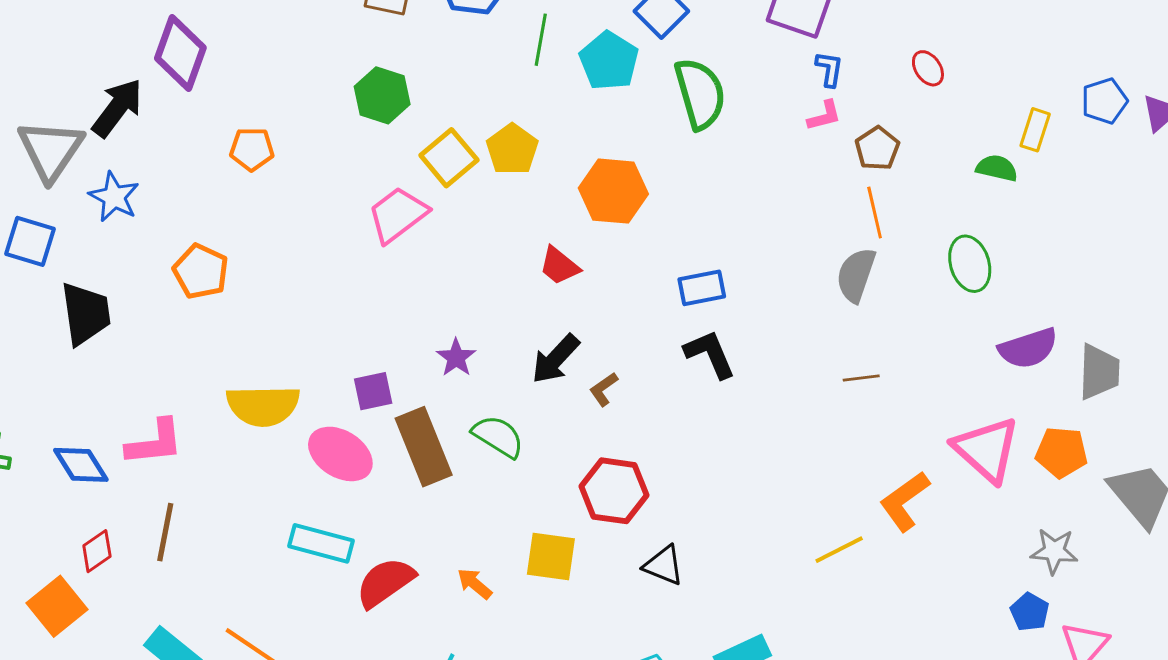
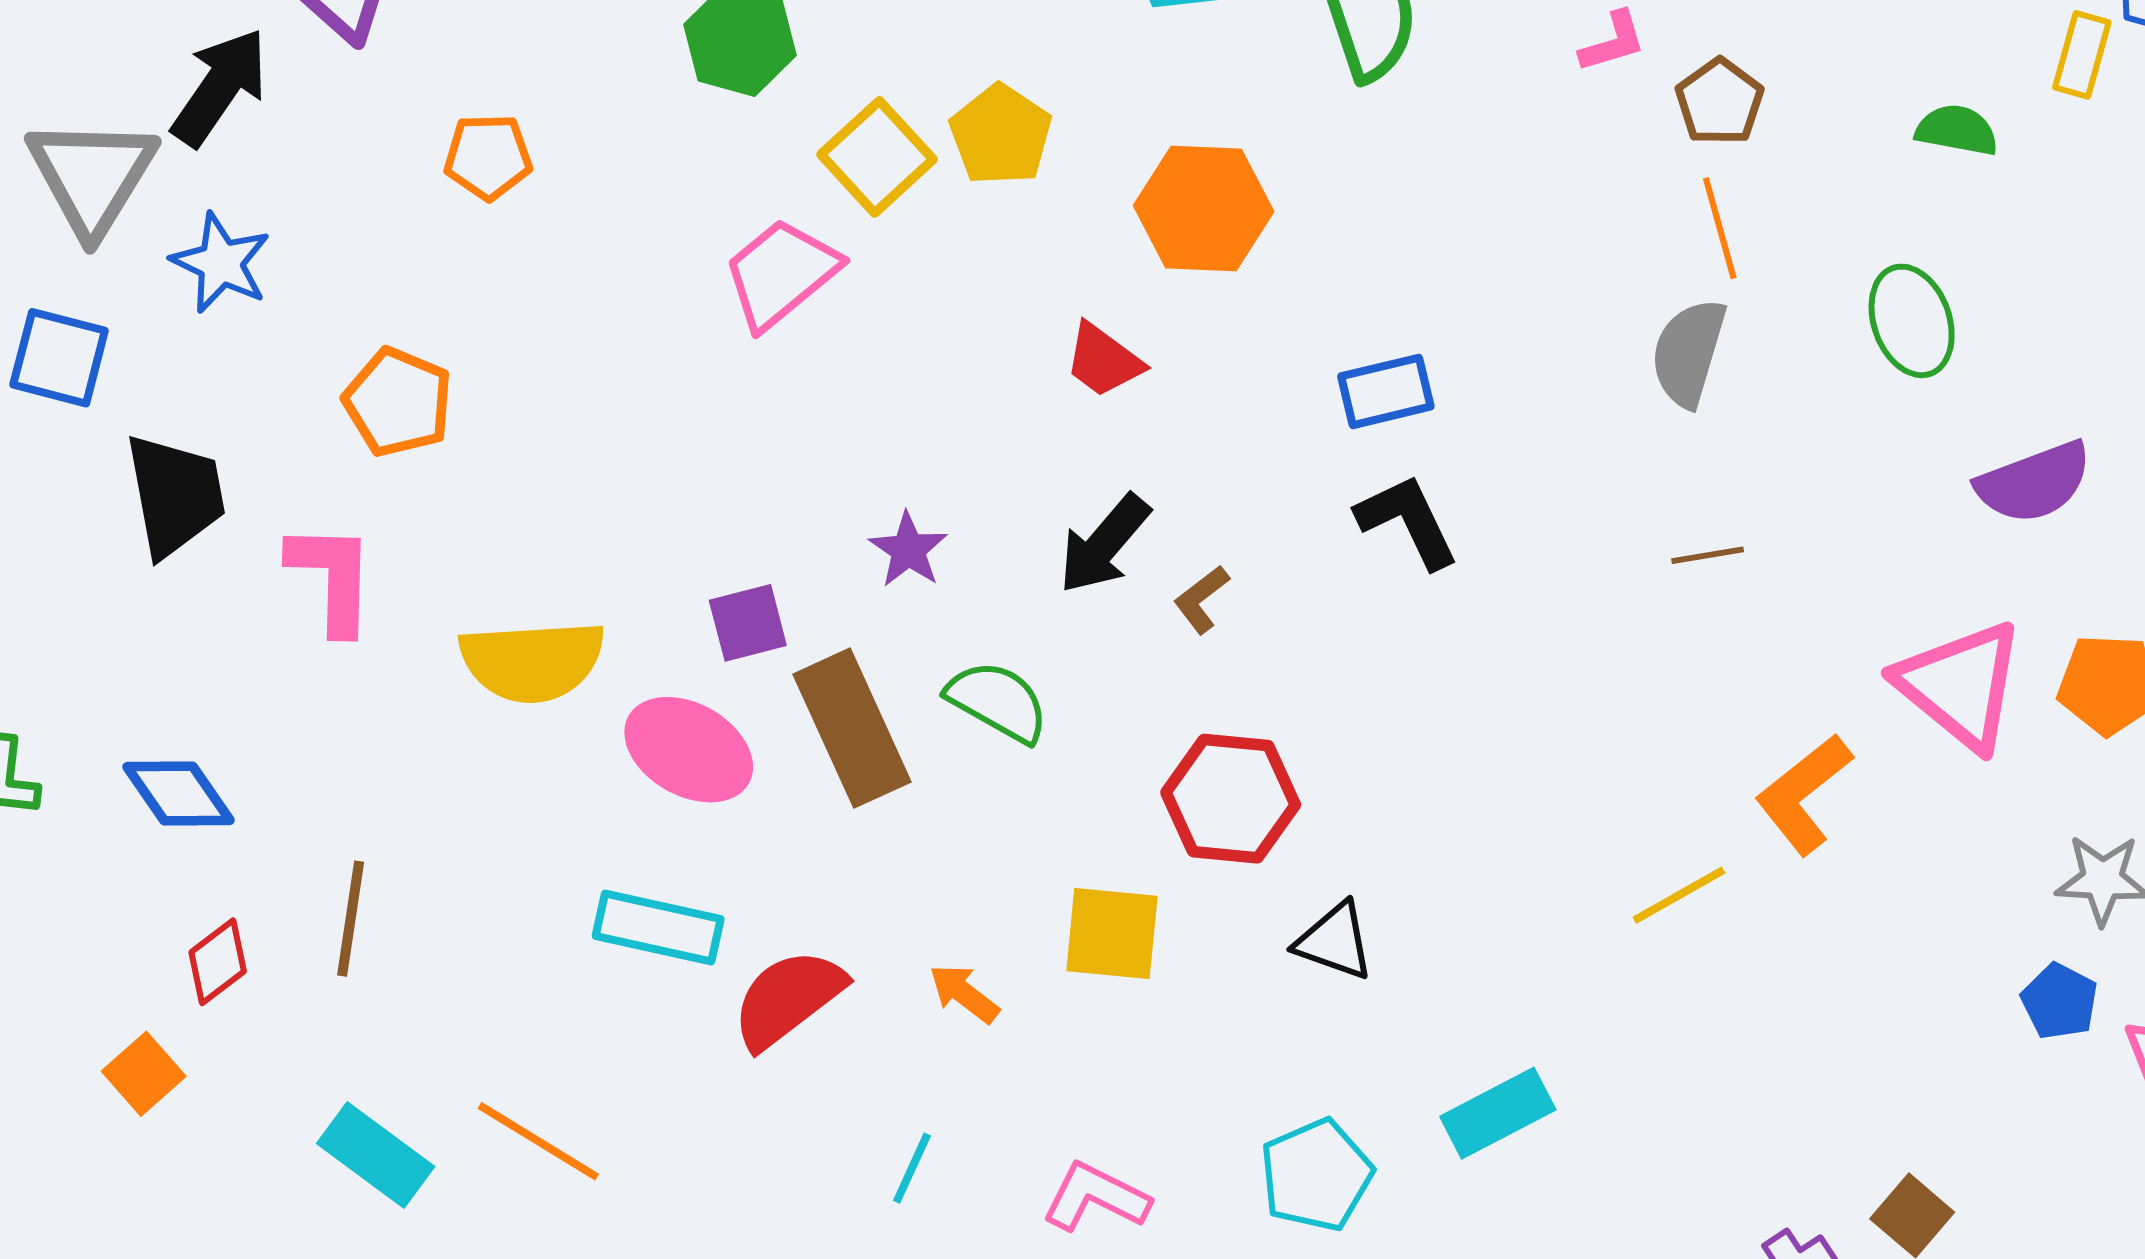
yellow rectangle: (1035, 130) -> (2082, 55), moved
pink L-shape: (155, 442) -> (332, 578), moved, turned -80
orange square: (57, 606) -> (144, 1074), size x0.7

